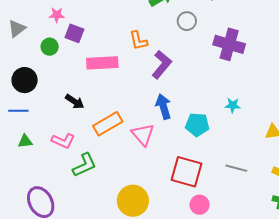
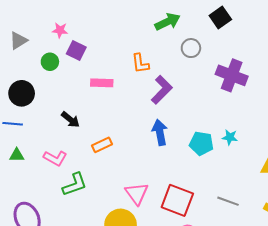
pink rectangle: (102, 63) -> (102, 83), size x0.7
orange rectangle: (108, 124) -> (102, 145), size x0.7
cyan pentagon: (197, 125) -> (201, 143), moved
pink triangle: (143, 135) -> (137, 193), moved

